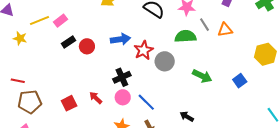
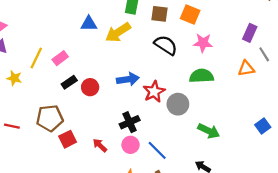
yellow line: (39, 21) -> (36, 58), turned -42
gray line: (204, 25) -> (264, 54), moved
green arrow: (202, 76) -> (209, 131), moved
brown pentagon: (30, 102) -> (50, 118), moved
red square: (69, 103) -> (68, 139), moved

